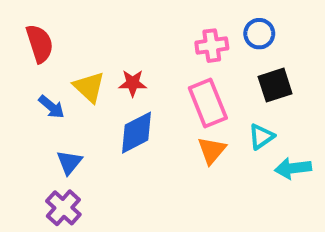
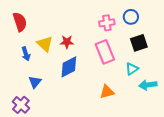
blue arrow: (51, 107) -> (26, 54), turned 32
orange triangle: (212, 150) -> (107, 92), moved, turned 35
purple cross: (63, 208) -> (21, 105), moved

